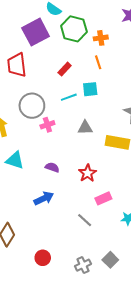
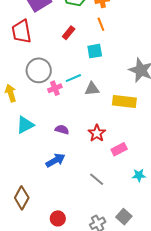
cyan line: (69, 97) -> (73, 78), moved
cyan triangle: (15, 160) -> (25, 125), turned -42
pink rectangle: (103, 198) -> (119, 149), moved

